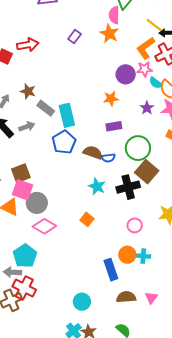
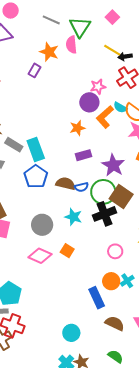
orange star: (109, 34) -> (49, 52), moved
orange L-shape: (146, 48) -> (105, 117), moved
pink star: (145, 69) -> (98, 87), moved
purple star: (147, 108) -> (113, 165), moved, size x1.6
green circle: (138, 148) -> (103, 192), moved
gray circle: (37, 203) -> (42, 225), moved
pink diamond: (44, 226) -> (40, 256), moved
cyan cross: (143, 256) -> (127, 281), turned -32
brown semicircle: (126, 297) -> (115, 323), turned 36

